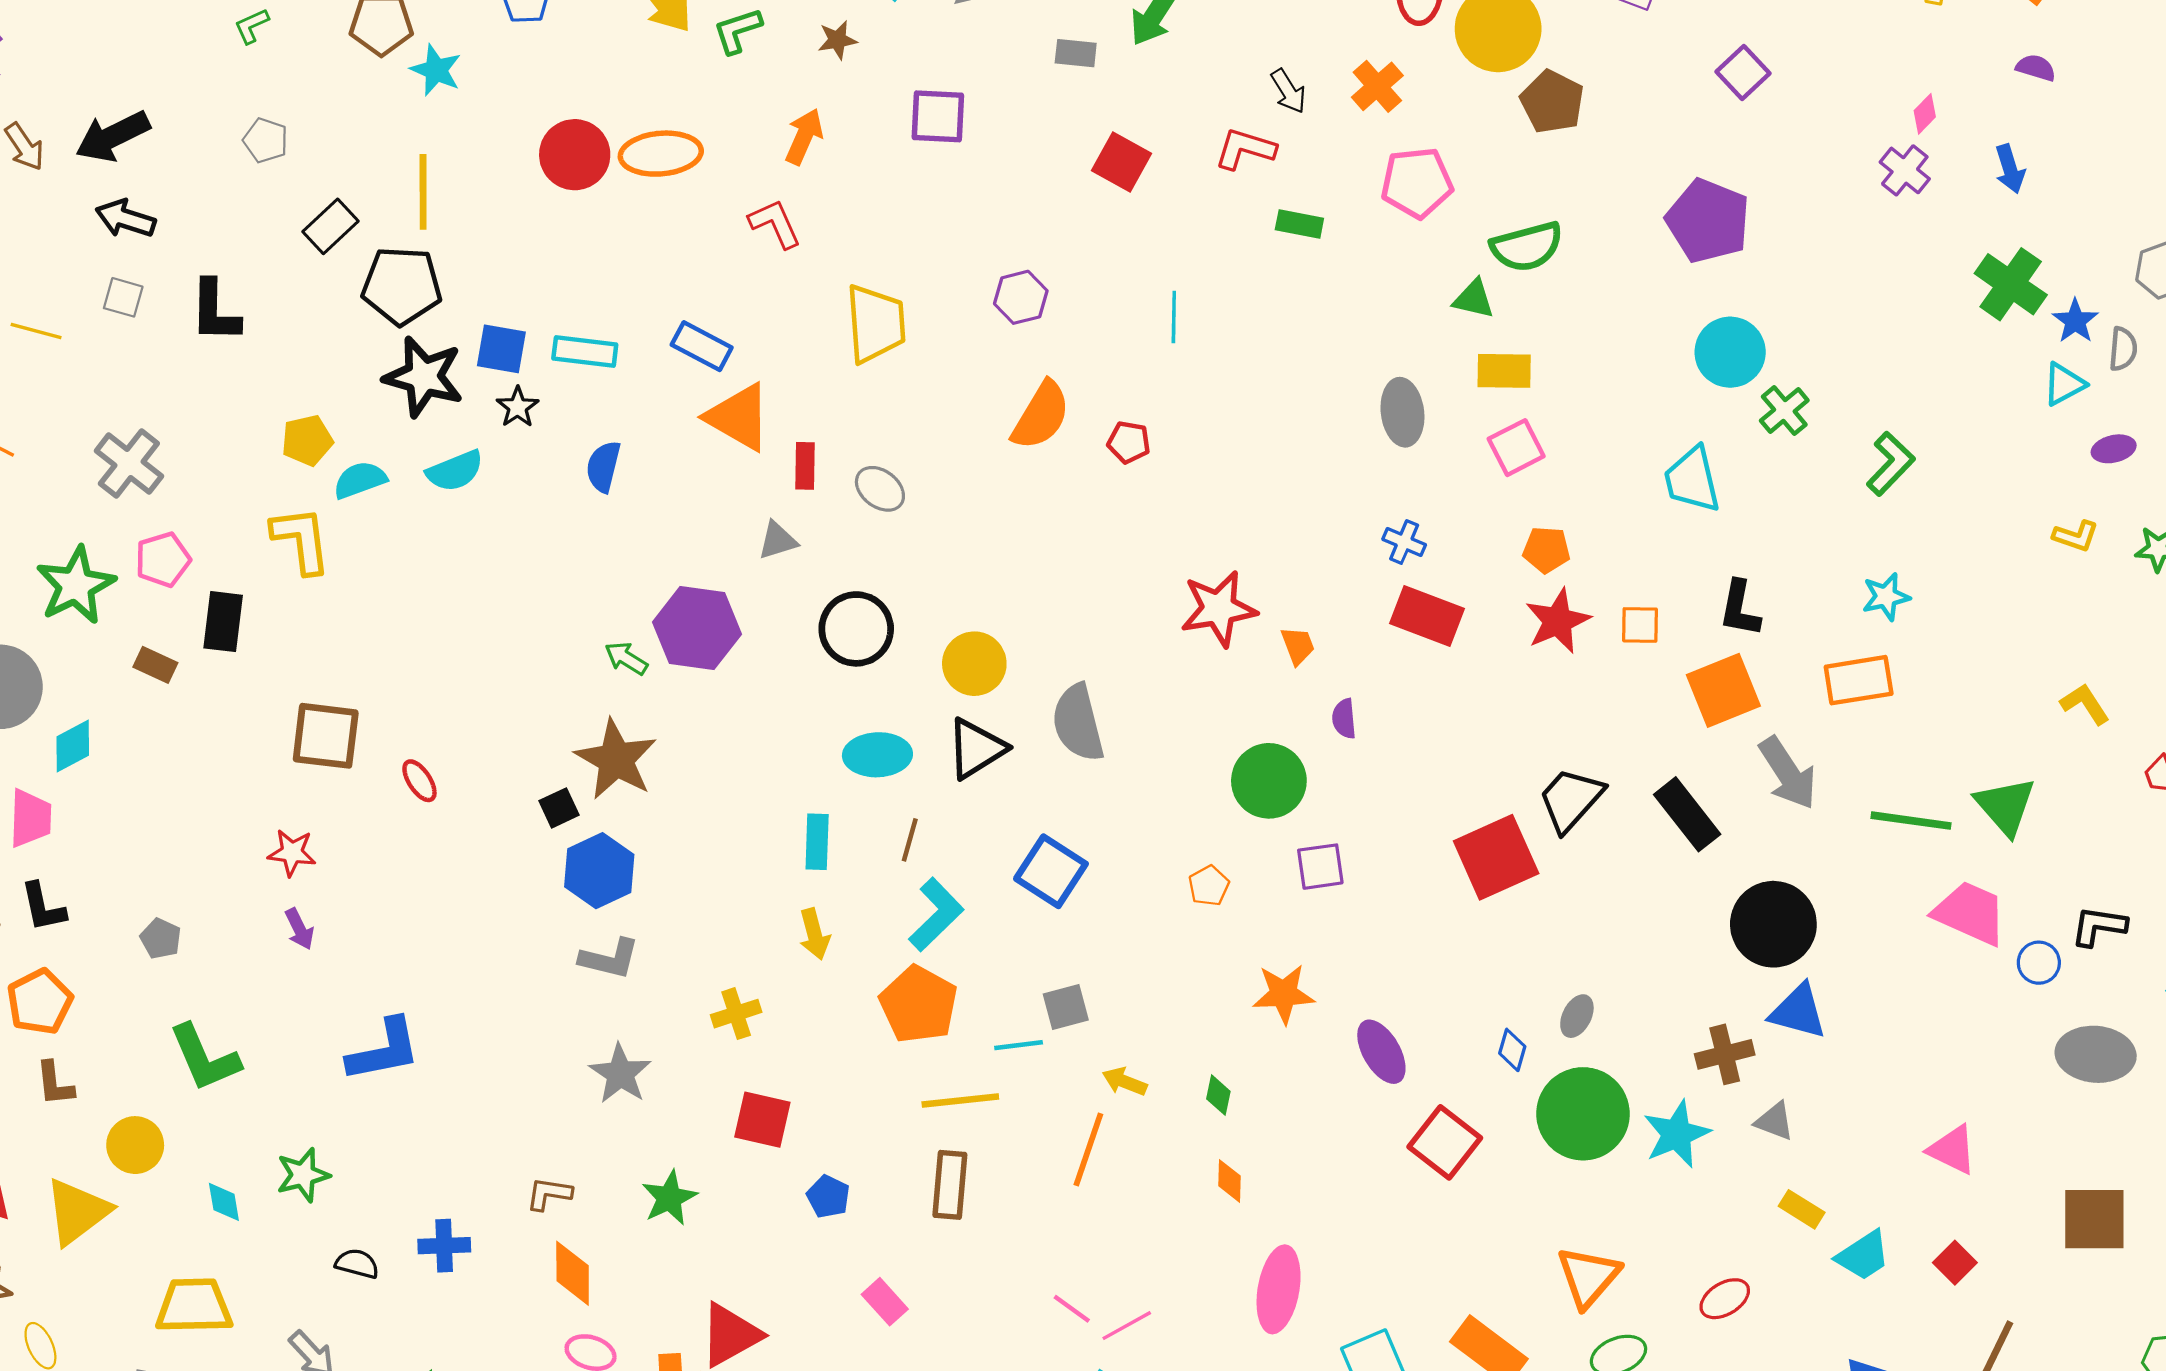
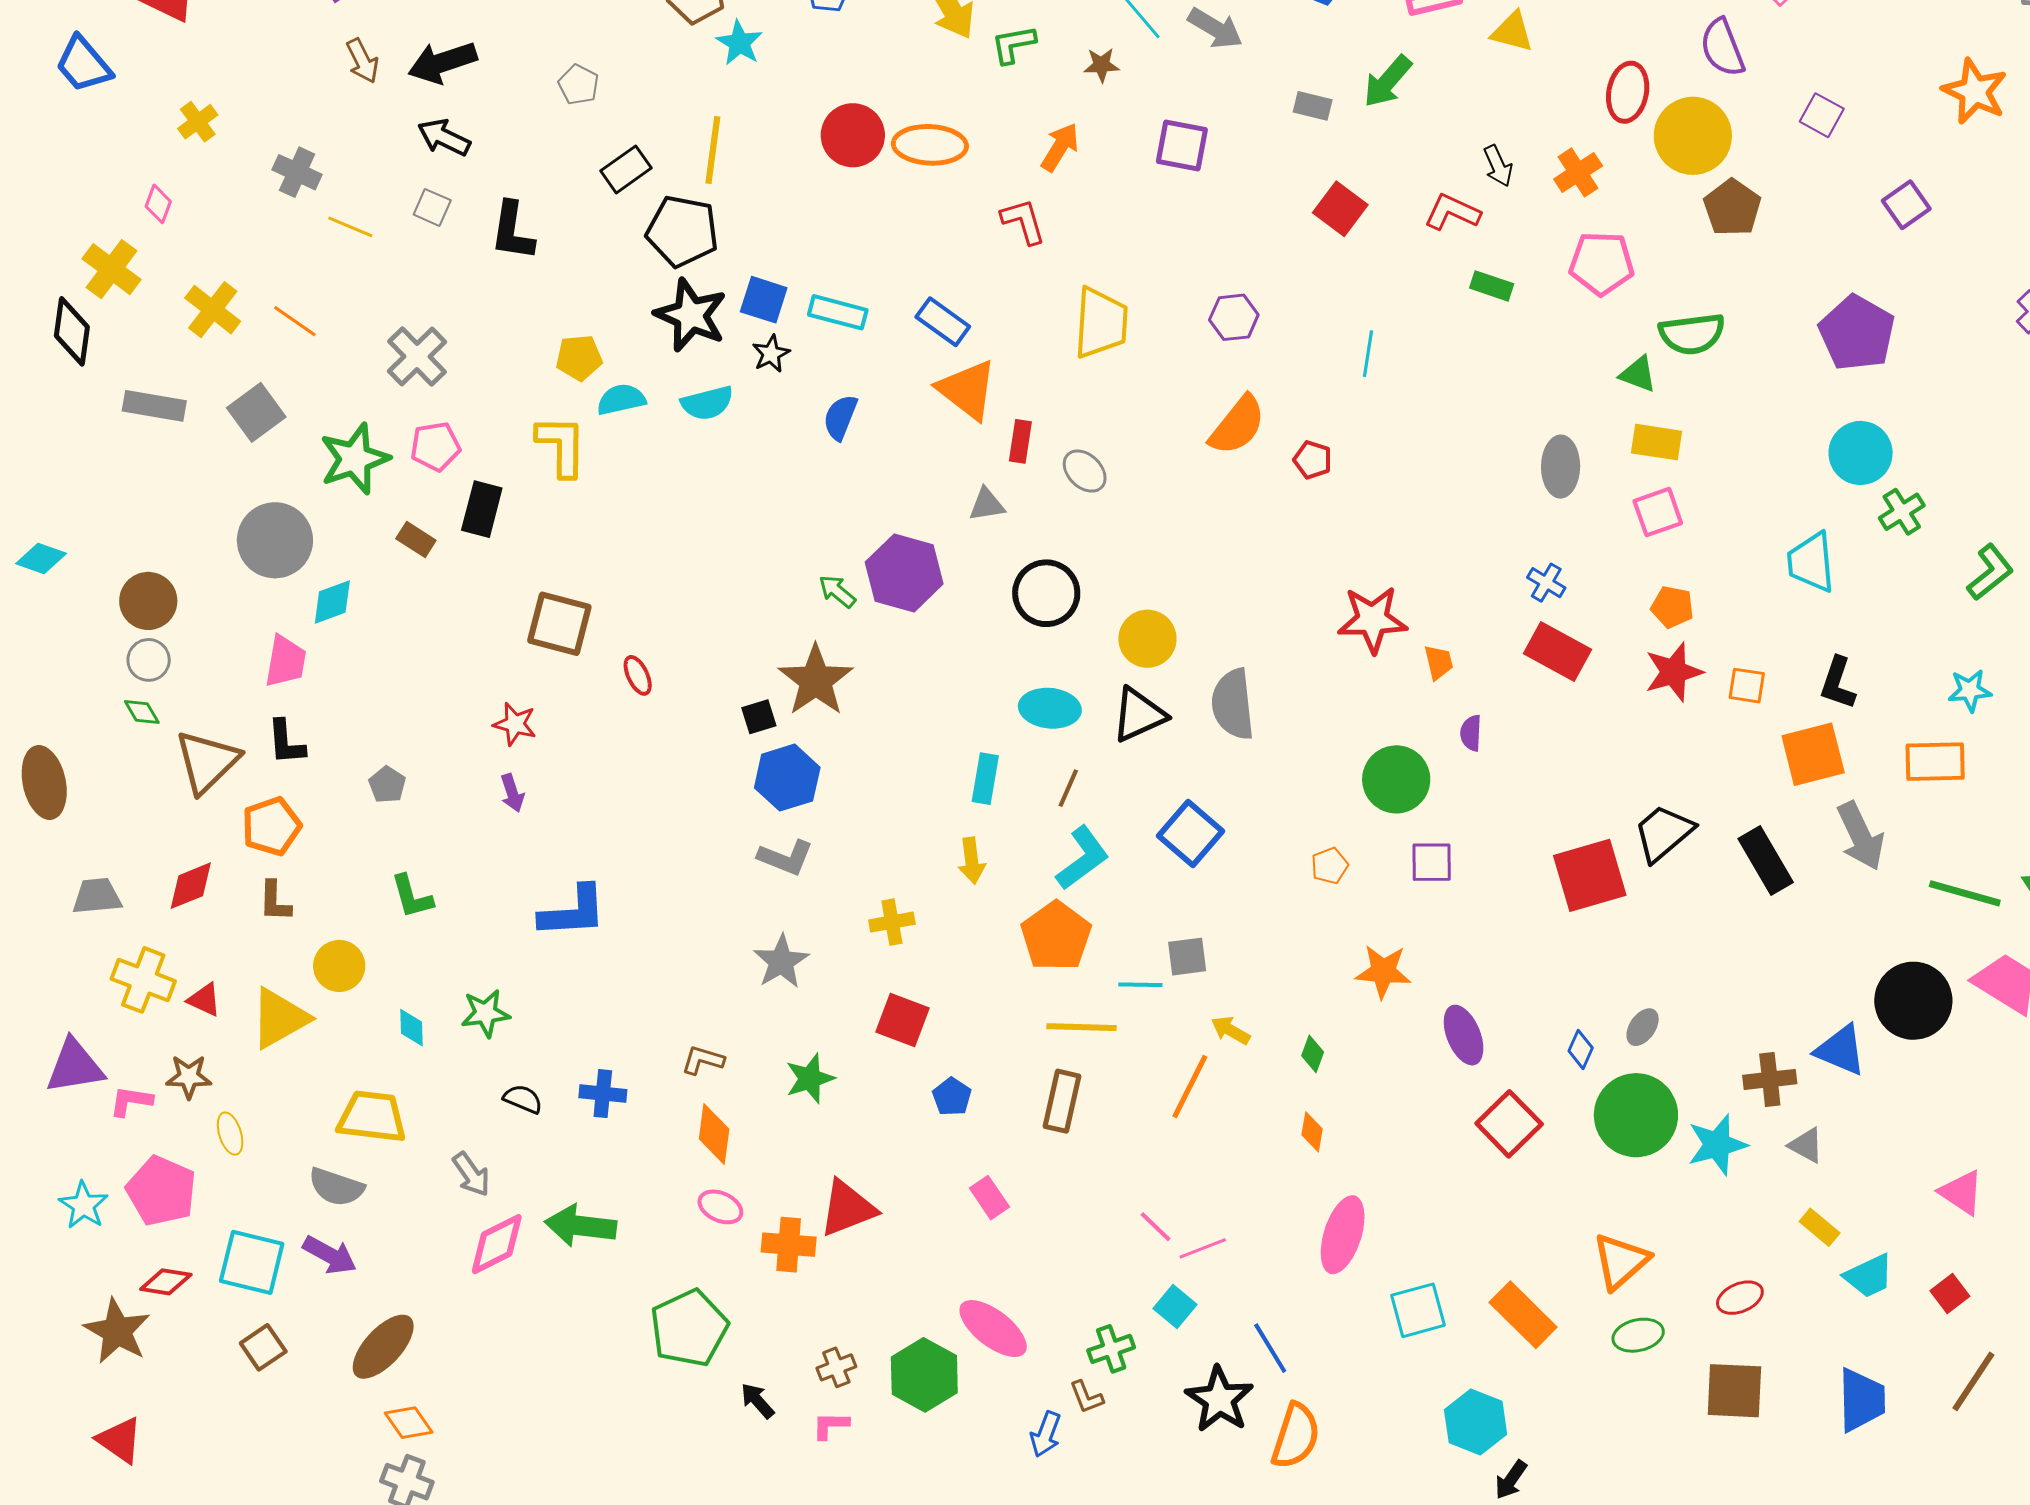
black circle: (1773, 924) -> (1913, 1001), moved
green L-shape: (205, 1058) -> (412, 897), size x0.7

